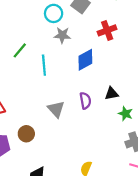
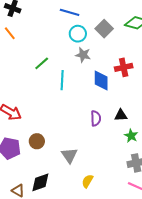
red cross: (107, 30) -> (124, 67), moved
blue diamond: (85, 60) -> (101, 81), turned -70
gray triangle: (56, 109) -> (69, 155), moved

